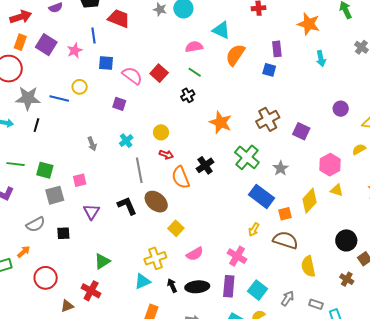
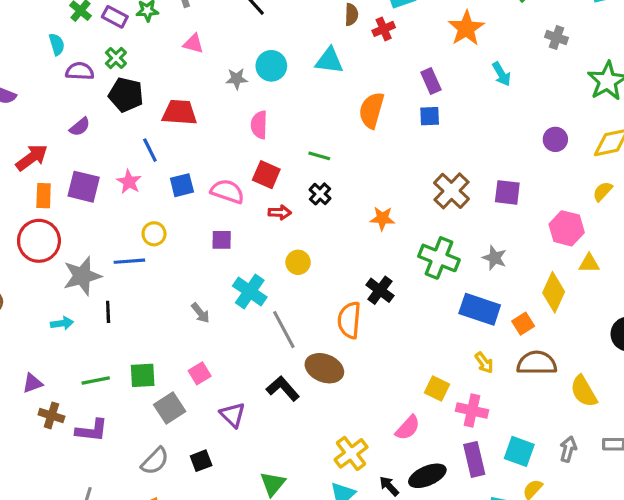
orange star: (309, 24) -> (466, 28), turned -30
cyan triangle: (221, 30) -> (329, 61), moved
pink semicircle: (194, 47) -> (259, 125), moved, turned -60
orange star: (221, 122) -> (382, 218), size x0.7
cyan cross: (126, 141) -> (250, 292), size x1.5
red arrow: (166, 155) -> (280, 212), moved
orange semicircle: (181, 177) -> (349, 320), turned 45
yellow square: (176, 228) -> (437, 389), moved
yellow arrow: (254, 230) -> (484, 363), turned -48

